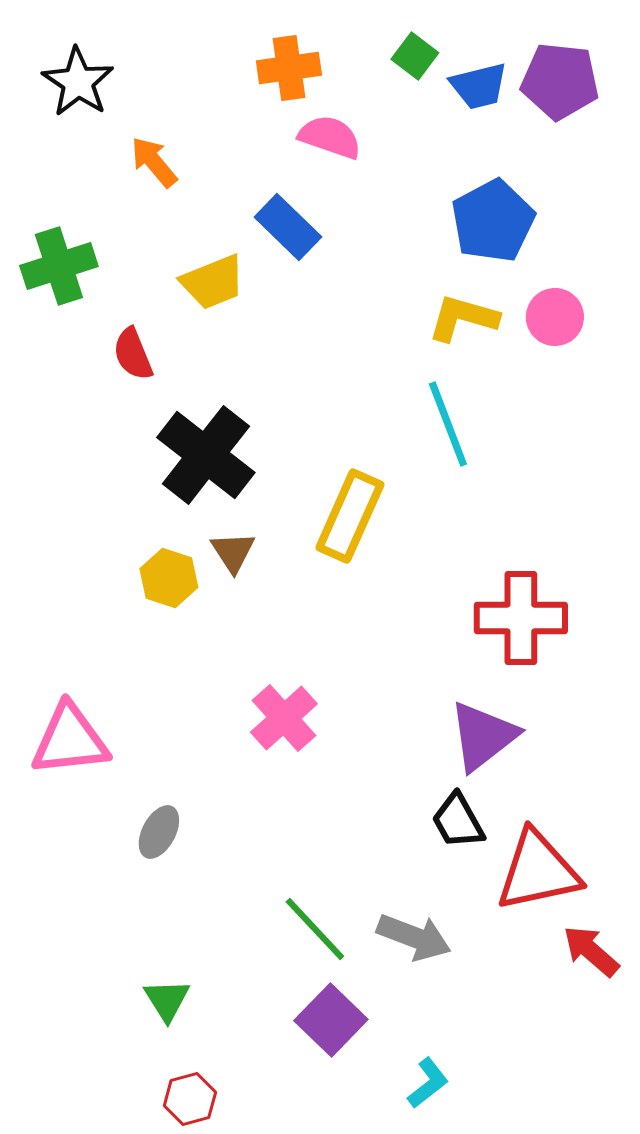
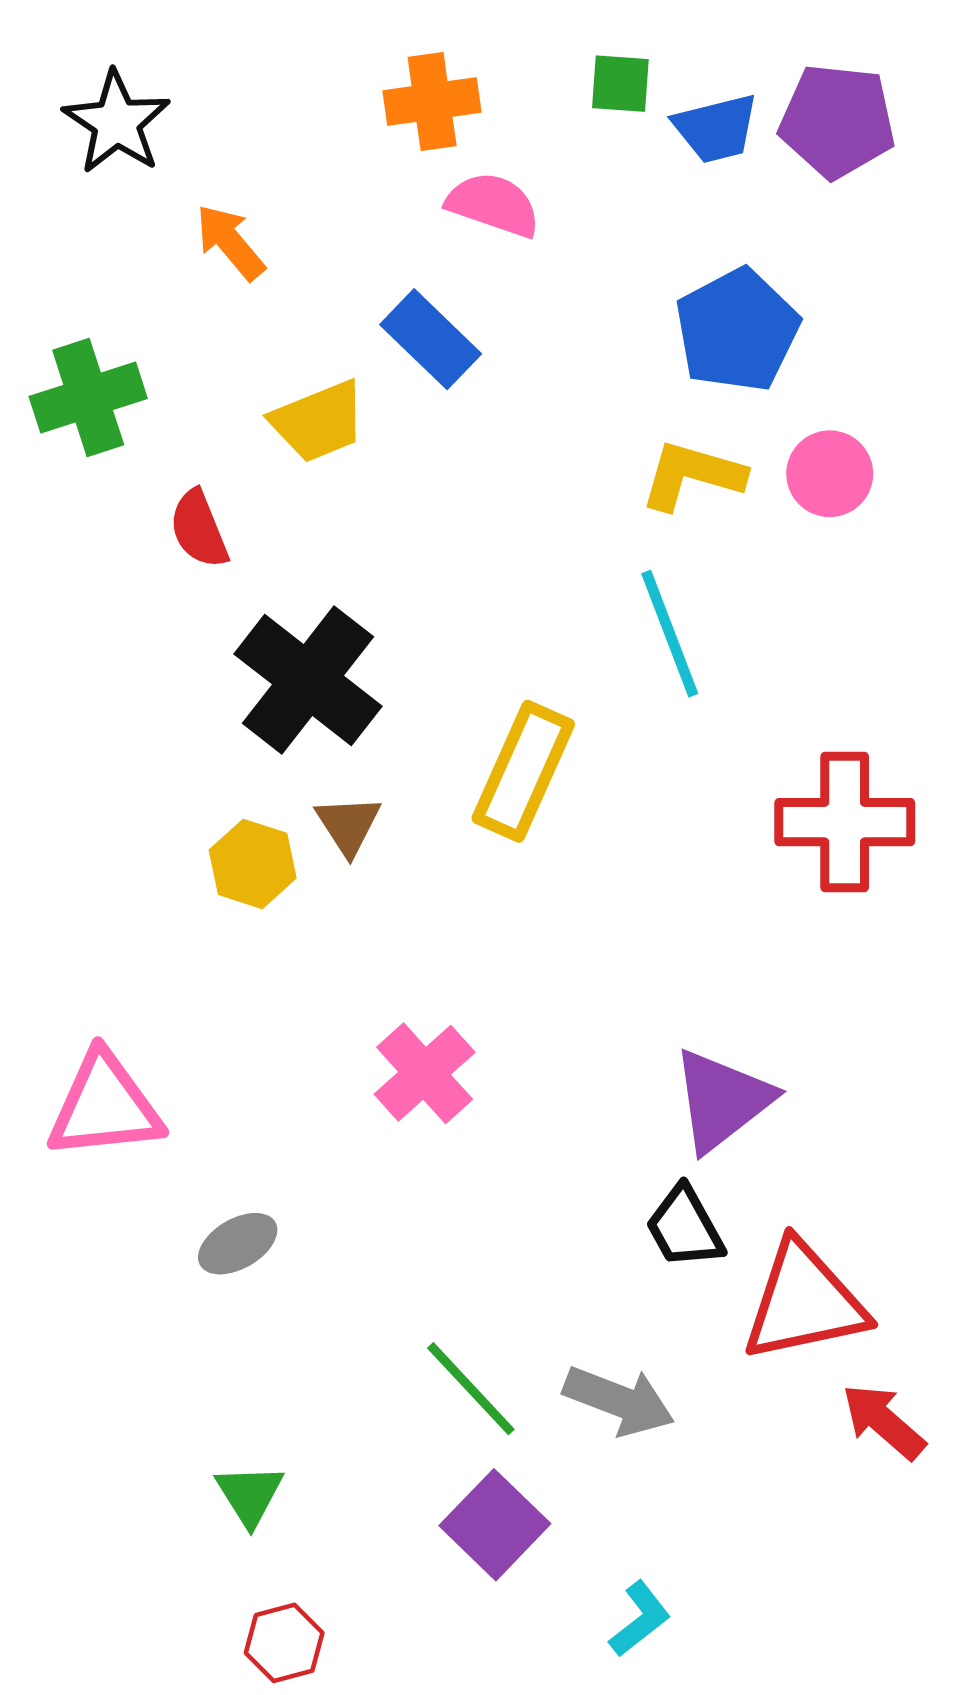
green square: (415, 56) -> (620, 84), turned -33
red cross: (521, 618) -> (845, 822), moved
gray ellipse: (159, 832) -> (238, 1244), turned 32

